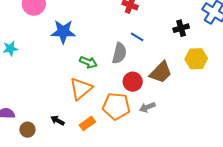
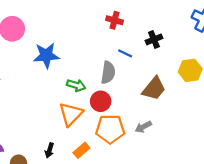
black cross: (181, 28) -> (154, 39), moved
red circle: (133, 82) -> (101, 101), moved
black arrow: (58, 121) -> (49, 150), turned -96

